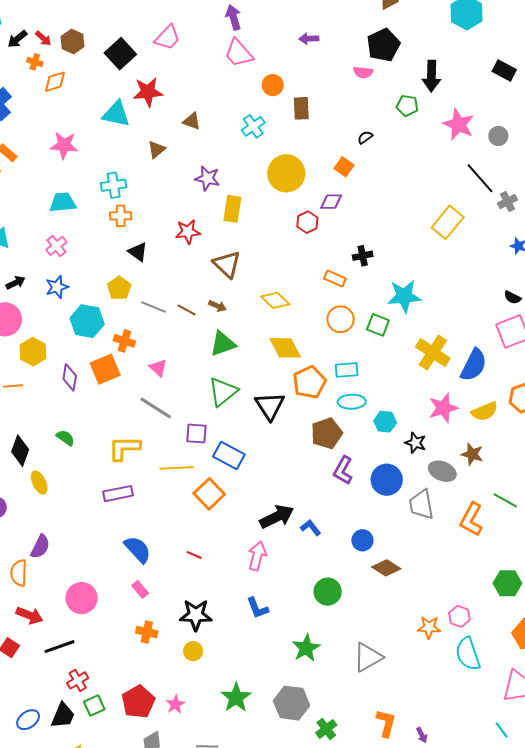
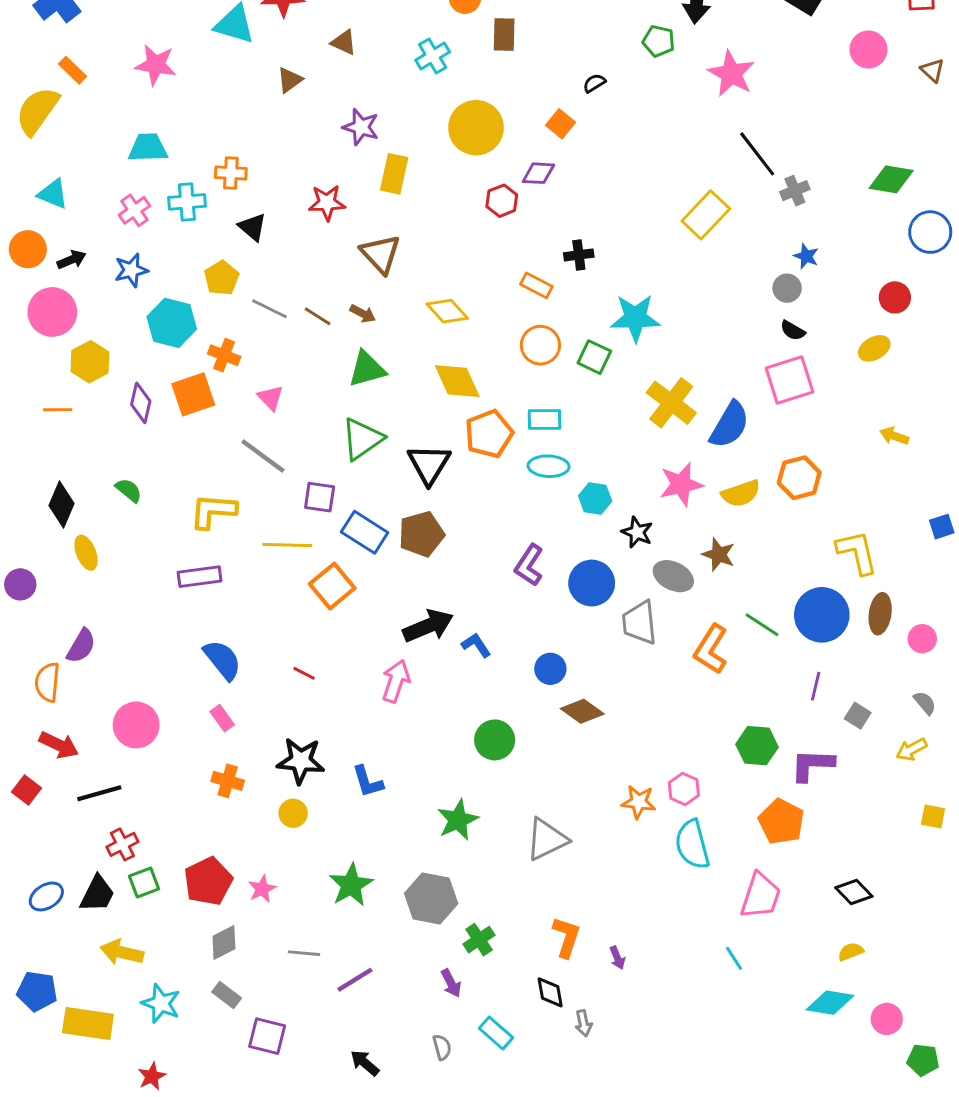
gray circle: (498, 136) -> (787, 288), moved
cyan cross: (114, 185) -> (187, 202), moved
brown pentagon: (327, 433) -> (421, 534), moved
blue L-shape: (258, 608) -> (368, 782), moved

